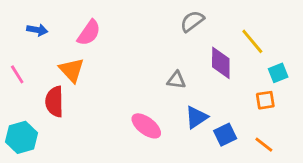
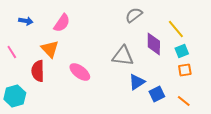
cyan square: (278, 73) -> (182, 51), moved
gray triangle: (176, 80) -> (123, 56), size x1.6
pink ellipse: (146, 126) -> (80, 72), moved

